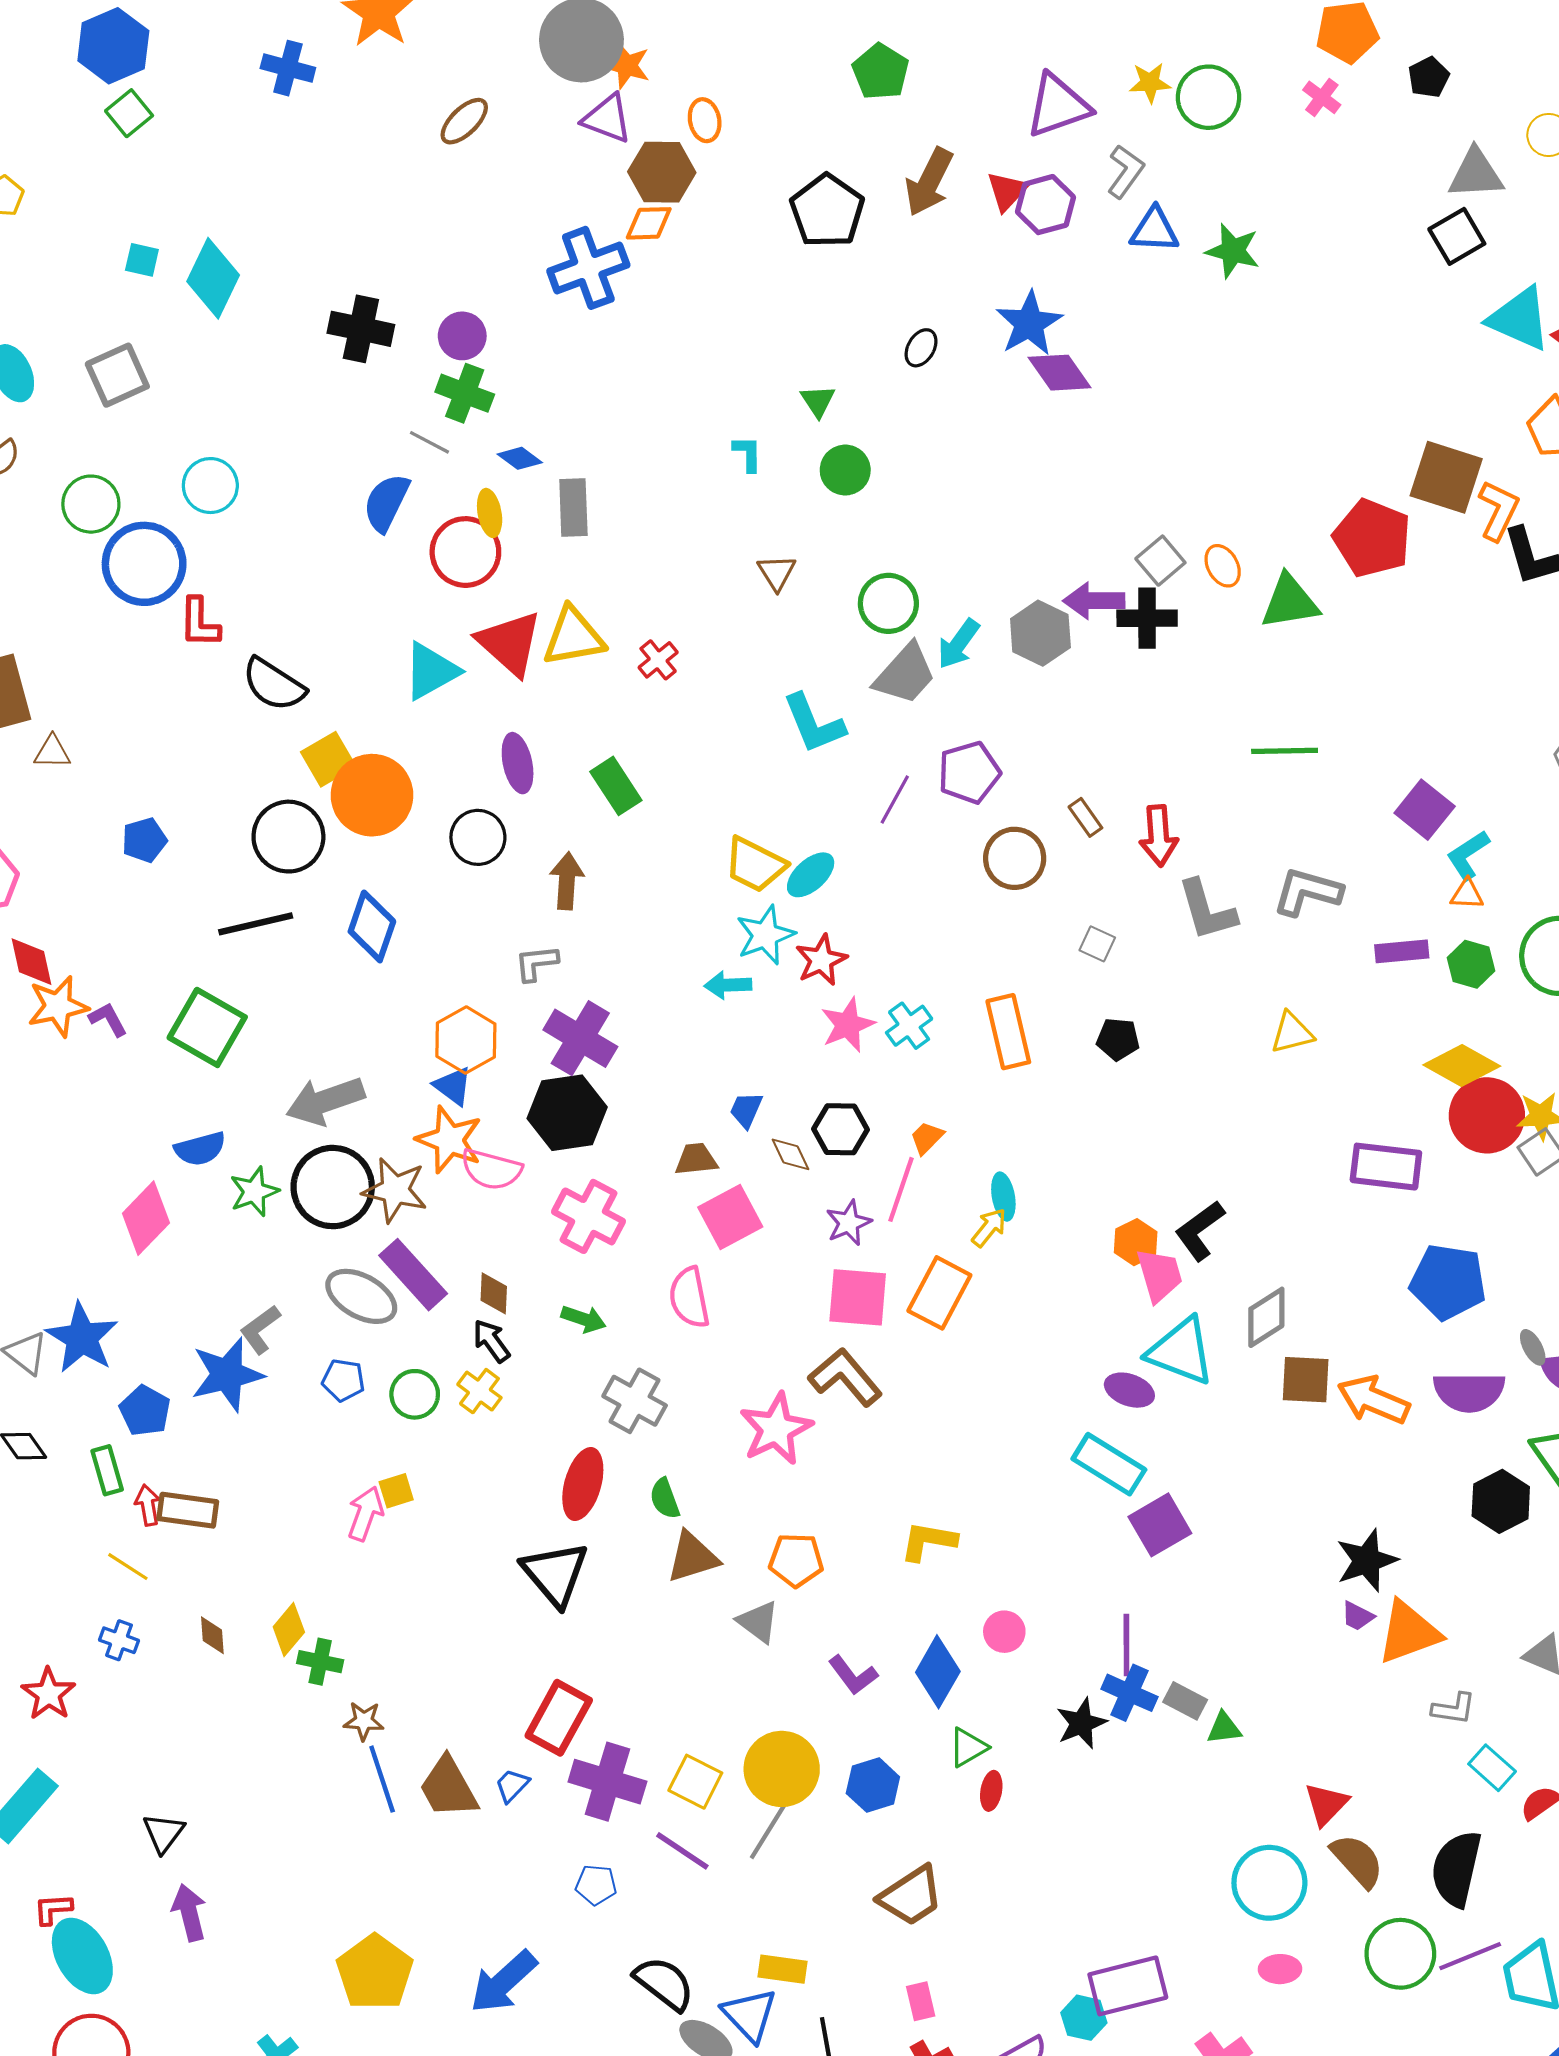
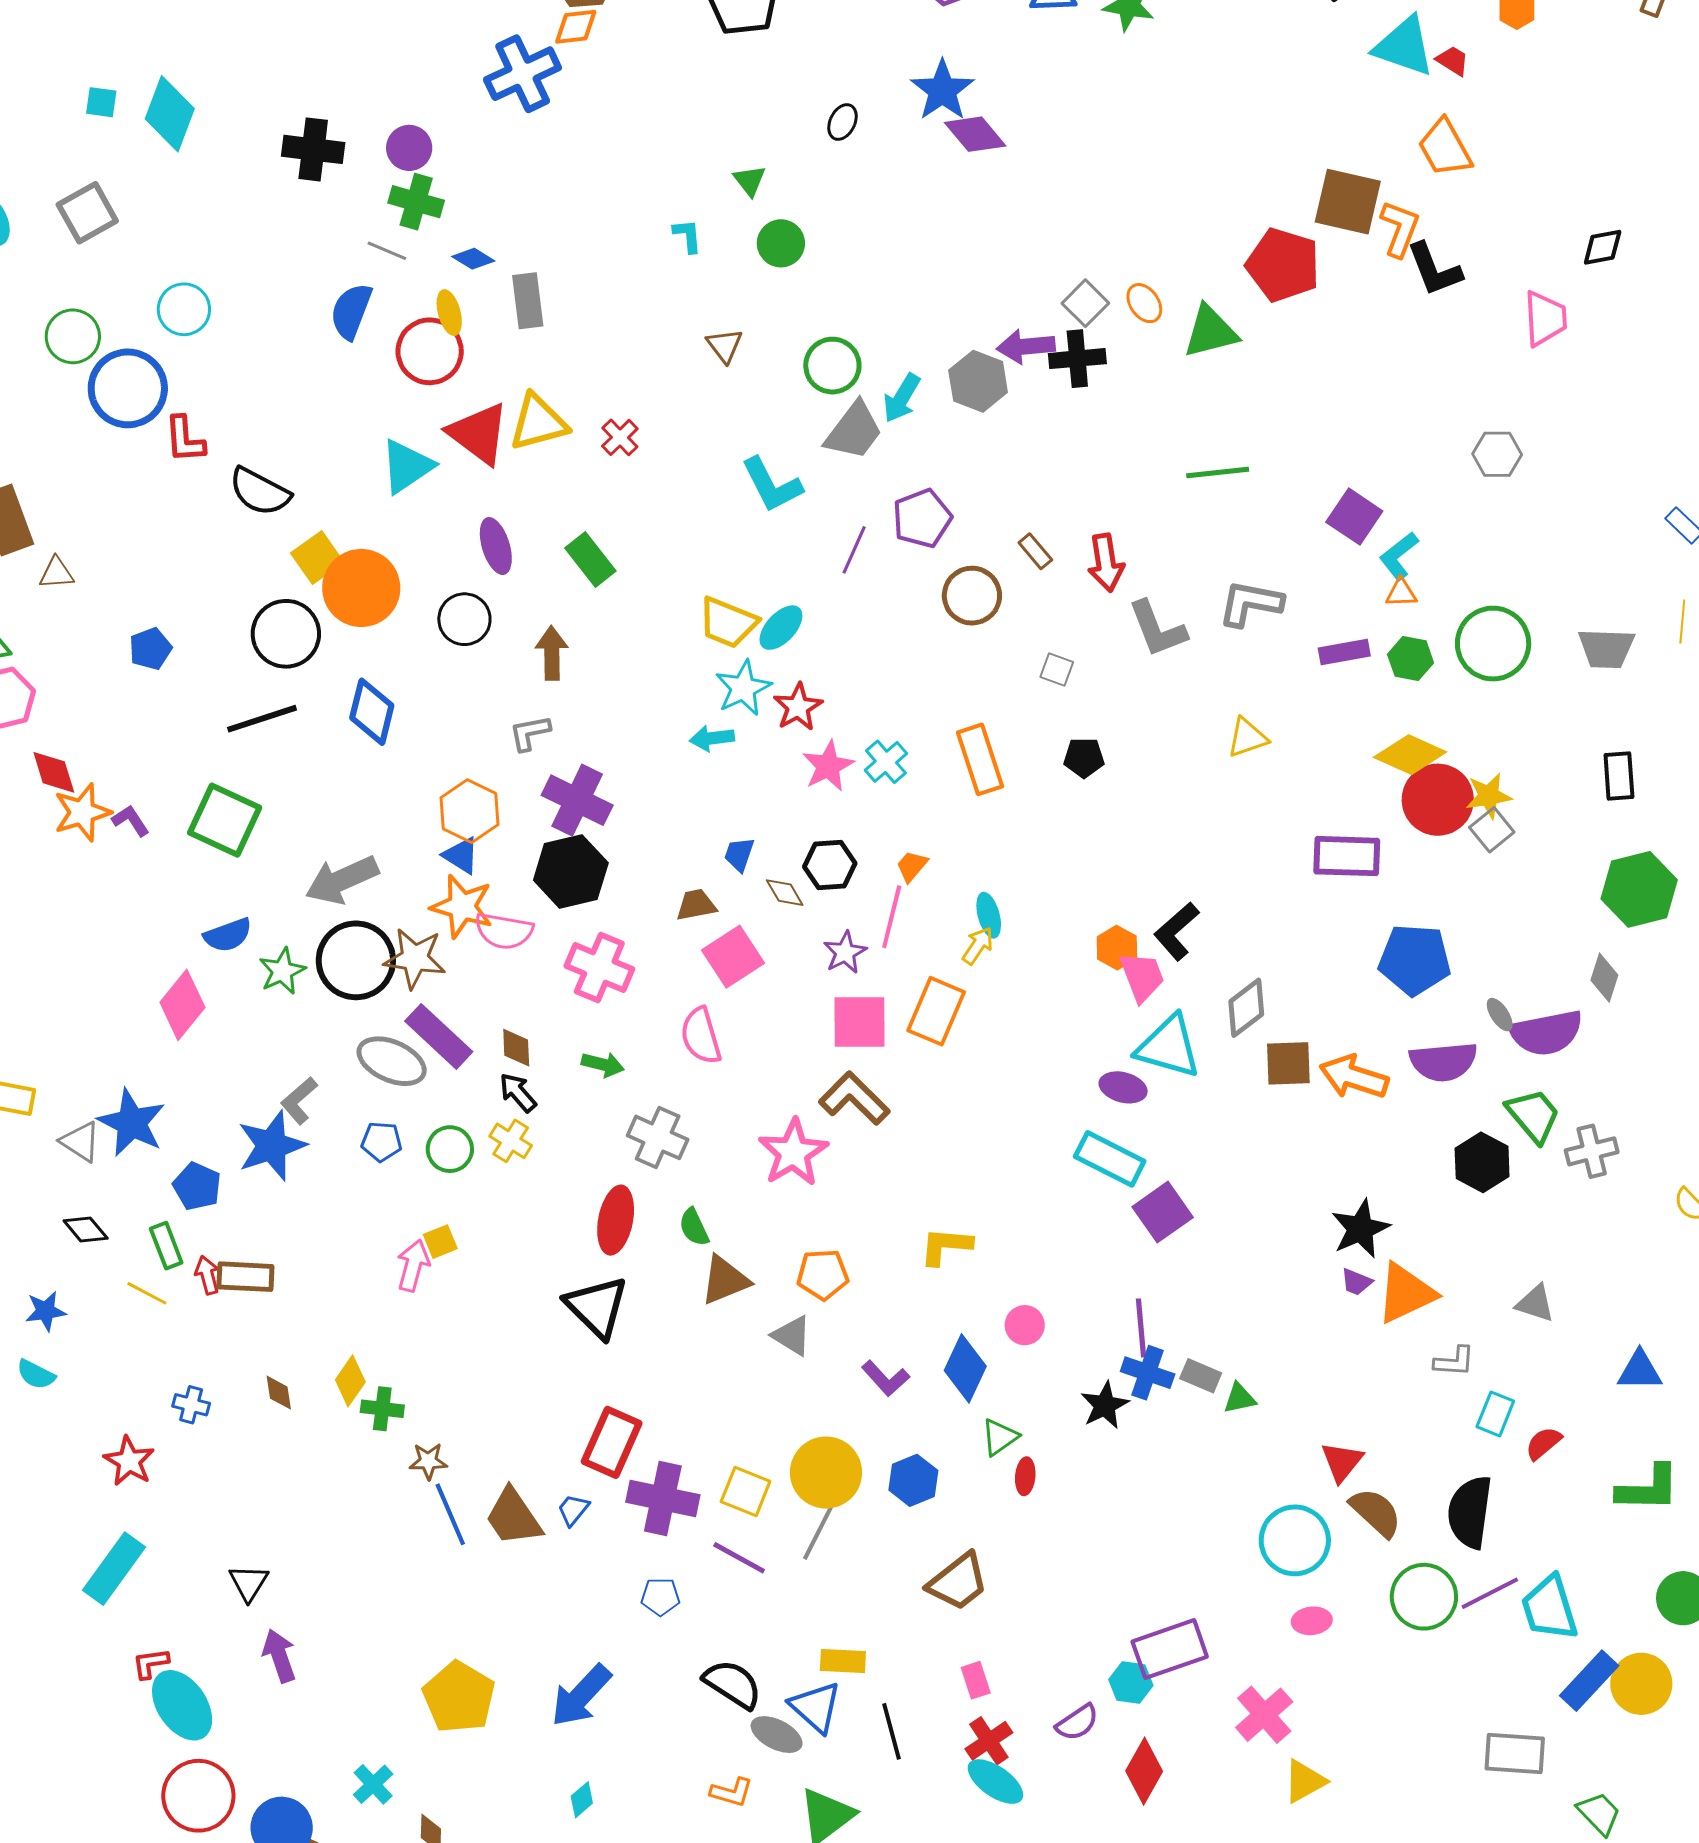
yellow line: (128, 1567) -> (147, 1293), moved
cyan rectangle: (1492, 1768) -> (1495, 1414), turned 75

